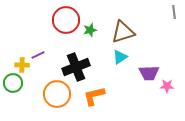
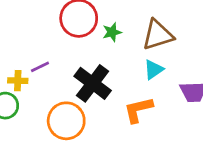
black cross: (76, 67) -> (93, 83), turned -32
orange L-shape: (94, 96) -> (138, 110), moved

